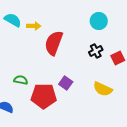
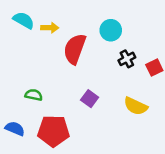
cyan circle: (99, 21) -> (111, 30), moved
red pentagon: (44, 96) -> (54, 131), moved

